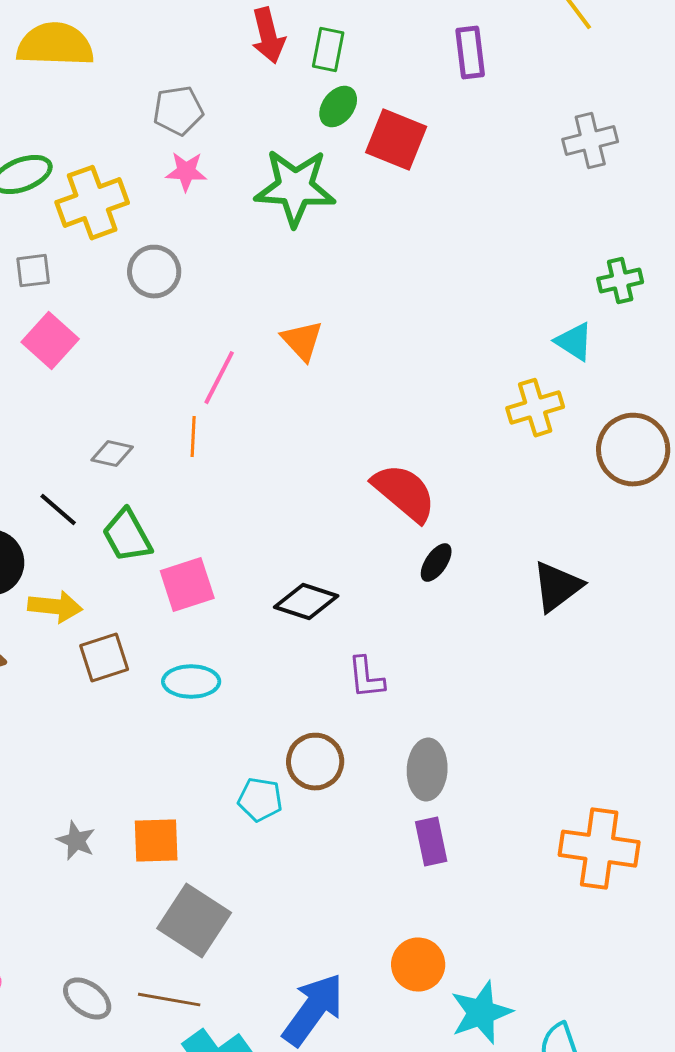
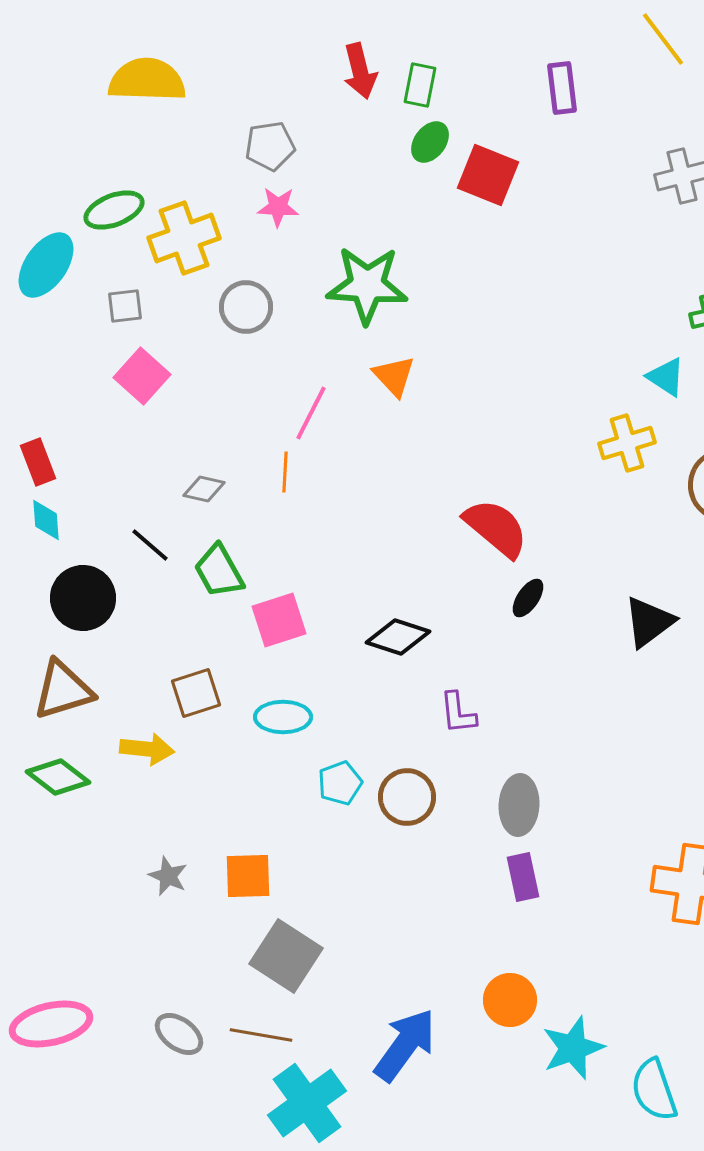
green star: (295, 188) -> (367, 285), moved
yellow arrow: (55, 607) -> (147, 749), moved
cyan pentagon: (260, 800) -> (340, 783), moved, turned -30

